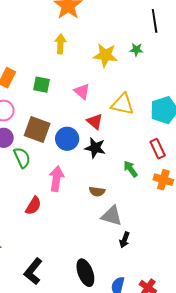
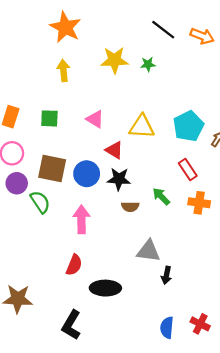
black line: (155, 21) -> (163, 30), turned -35
yellow star: (105, 55) -> (115, 60), moved
brown semicircle: (97, 191) -> (130, 207), moved
red semicircle: (33, 206) -> (74, 265), moved
black ellipse: (85, 273) -> (105, 288), moved, turned -60

